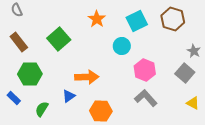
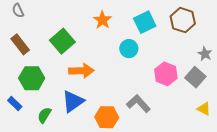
pink hexagon: (145, 70) -> (166, 74), moved
orange arrow: (87, 77) -> (81, 71), moved
blue triangle: (69, 96) -> (73, 101), size x1.6
gray L-shape: (146, 98) -> (138, 103), moved

